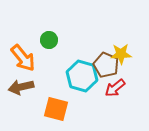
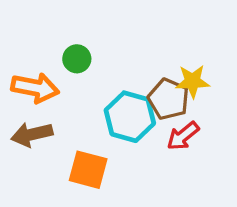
orange arrow: (23, 58) -> (35, 88), turned -40

